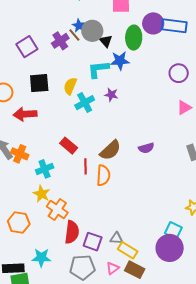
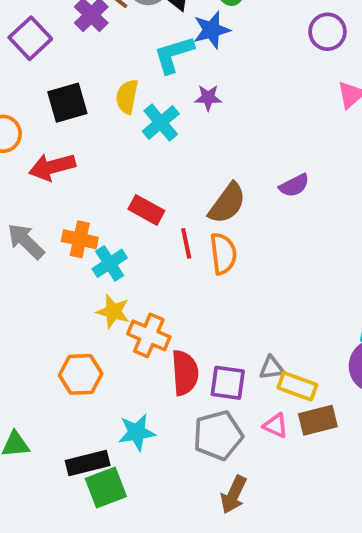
orange cross: (20, 154) -> (80, 239), moved
pink triangle: (113, 268) -> (276, 426), turned -48
brown rectangle: (135, 270) -> (318, 420), turned -30

